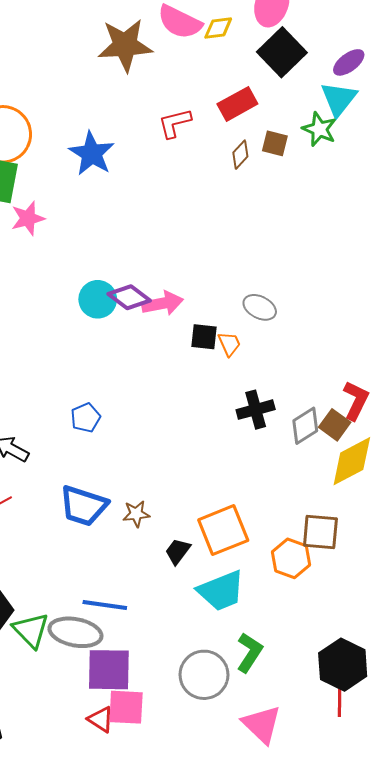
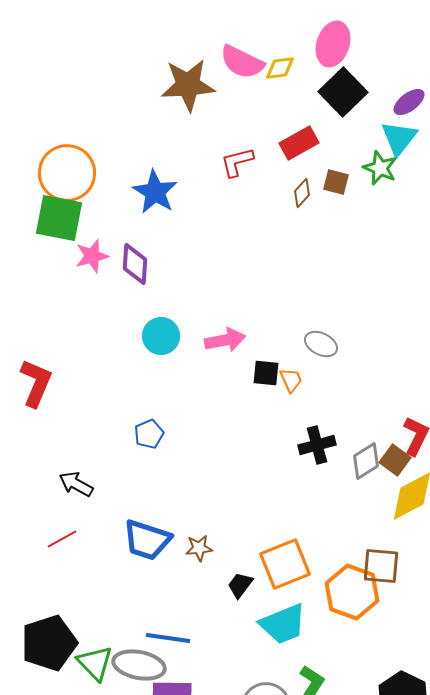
purple diamond: (129, 297) -> (135, 264), moved, turned 57
blue pentagon: (86, 418) -> (149, 434), moved
orange hexagon: (291, 558) -> (352, 592), size x1.4

